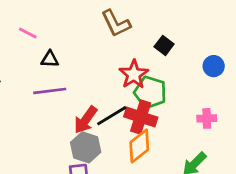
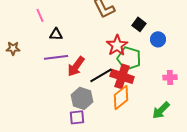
pink line: (28, 33) -> (40, 15), turned 40
blue circle: (214, 66) -> (158, 39), moved
red arrow: (86, 120) -> (76, 66), moved

